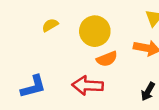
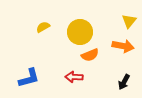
red arrow: (88, 85) -> (74, 77), size x0.7

